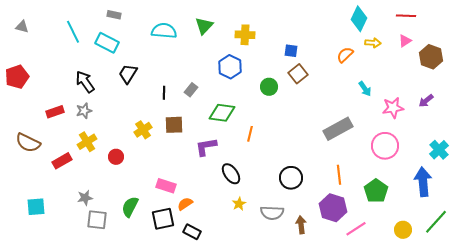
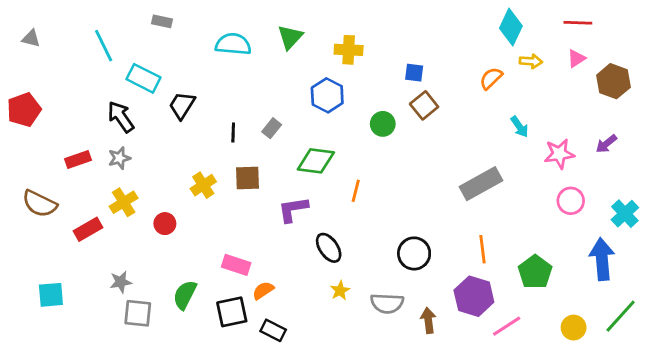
cyan rectangle: (107, 43) -> (144, 78), moved
pink circle: (385, 146) -> (571, 201), moved, size x0.7

